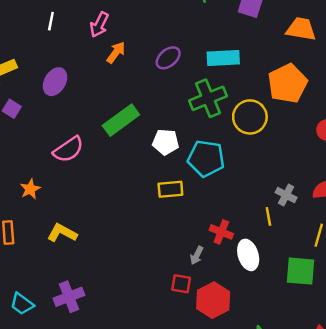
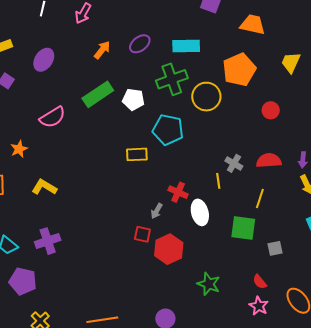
orange arrow: (116, 52) -> (102, 50), moved
white pentagon: (166, 142) -> (133, 100), moved

